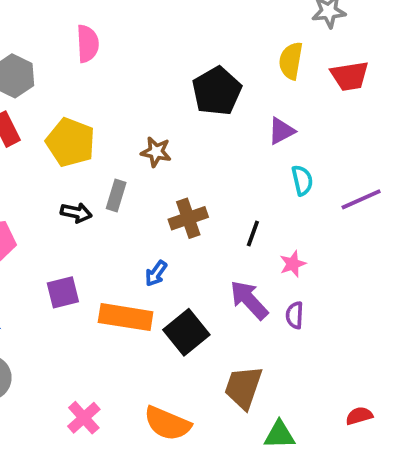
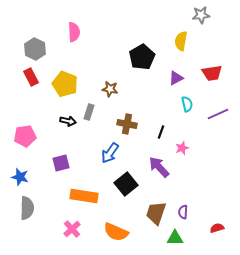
red trapezoid: (350, 76) -> (212, 73), moved
brown cross: (188, 218) -> (127, 124), turned 30
blue arrow: (156, 273) -> (110, 153), size x1.5
purple semicircle: (295, 315) -> (183, 212), moved
orange rectangle: (126, 317) -> (84, 196), moved

